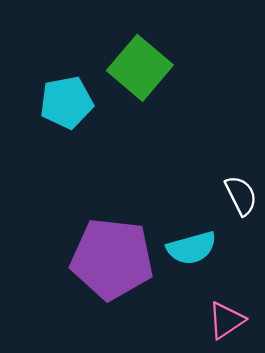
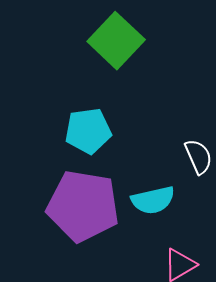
cyan pentagon: (66, 102) -> (88, 131), moved

